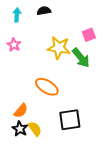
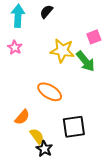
black semicircle: (44, 11) -> (46, 12), turned -40
cyan arrow: (17, 15) -> (18, 16), size x1.5
black star: (20, 129) -> (44, 149), moved

